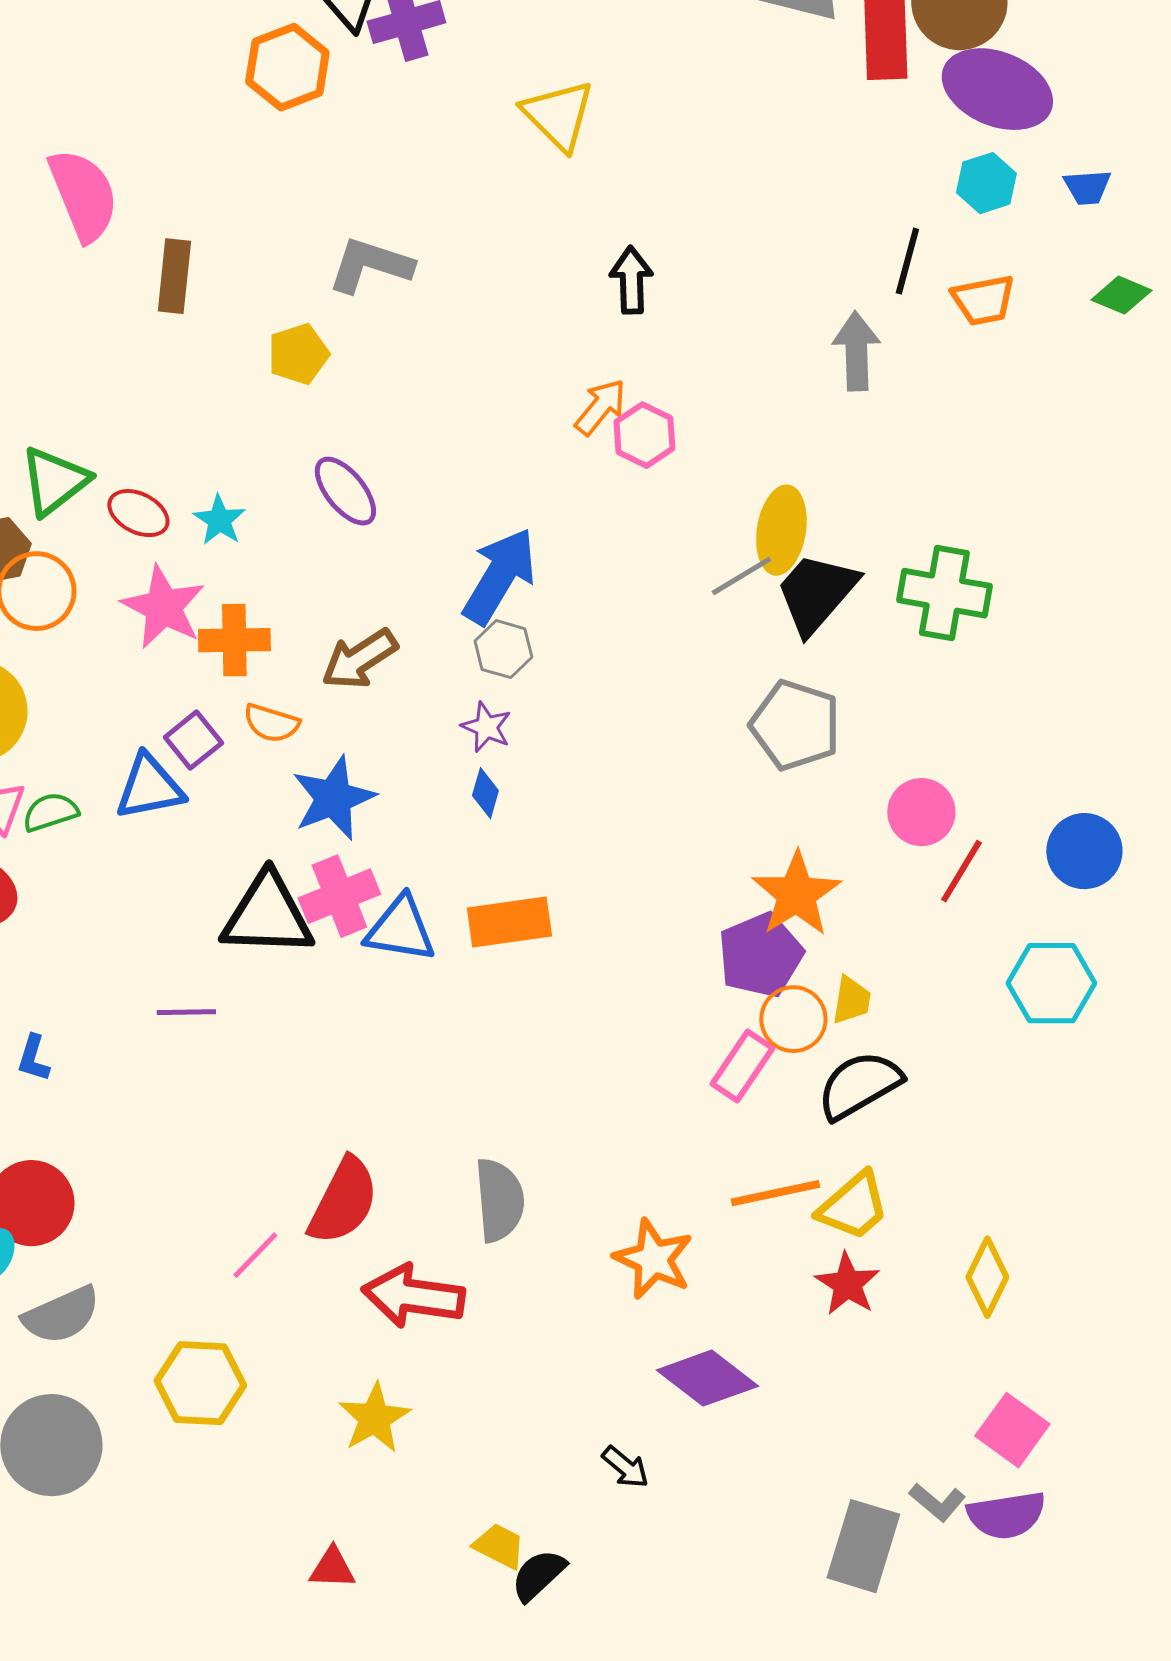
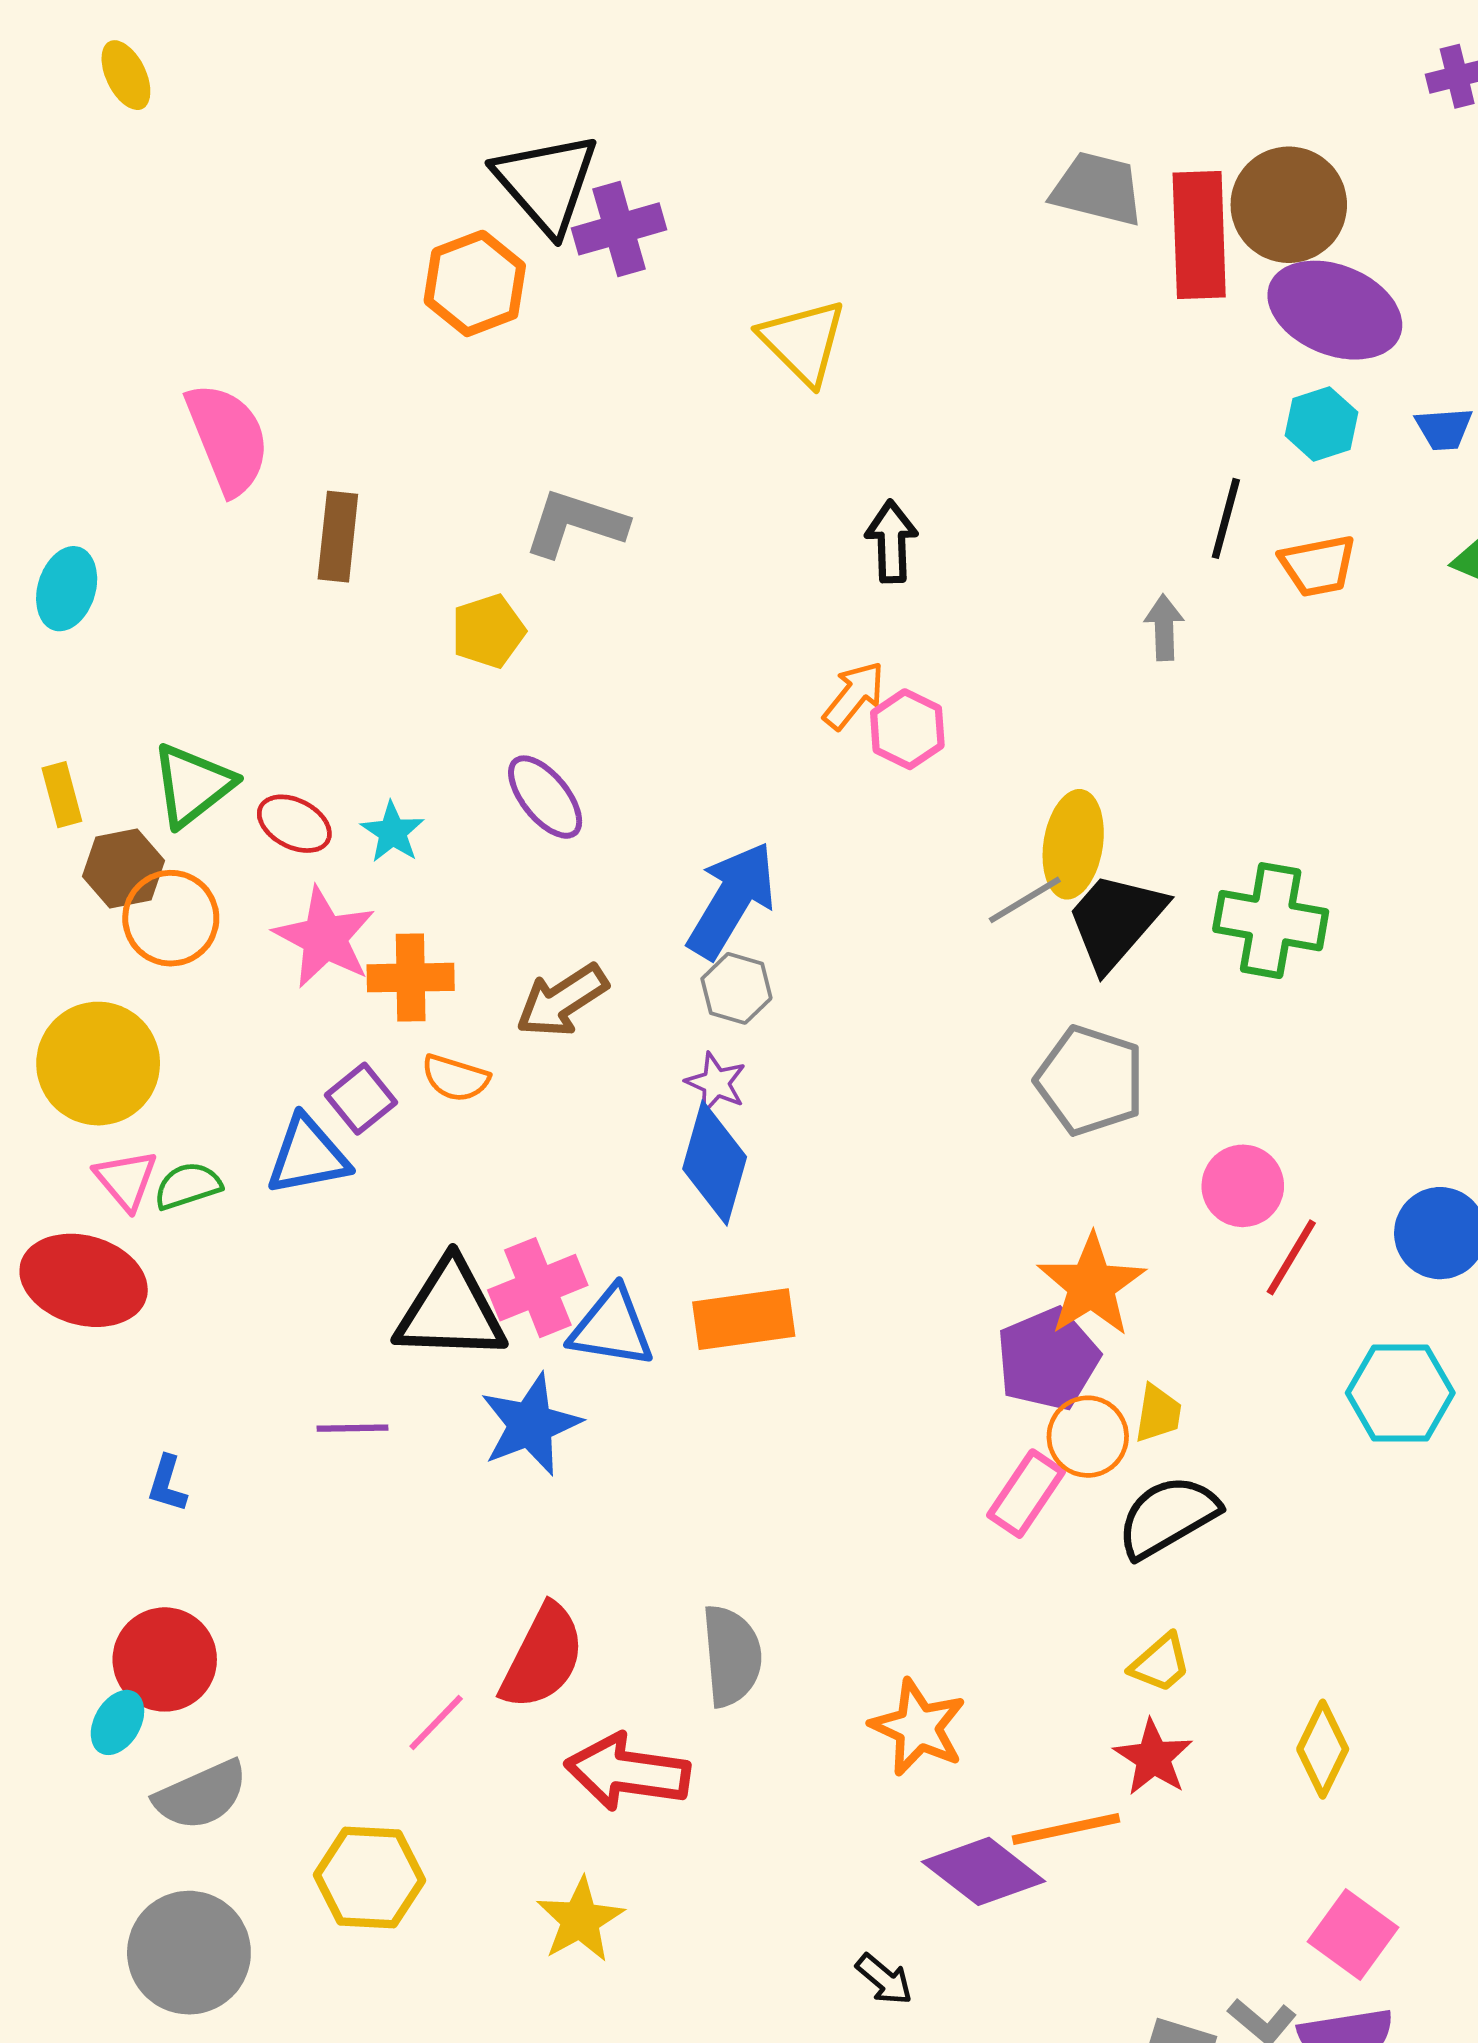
gray arrow: (856, 351) -> (1164, 627), size x0.7
blue diamond: (485, 793) -> (715, 1163), size x2.0
blue star: (333, 798) -> (531, 1424), moved
orange line: (775, 1193) -> (1066, 1829), moved
yellow trapezoid: (853, 1206) -> (1160, 1663), size x0.7

